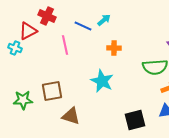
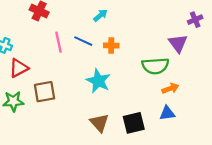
blue line: (83, 26) -> (83, 41), moved
red triangle: (28, 31) -> (19, 68), moved
brown triangle: (71, 116) -> (99, 123), moved, turned 30

